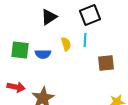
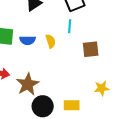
yellow semicircle: (66, 44) -> (51, 41), moved

